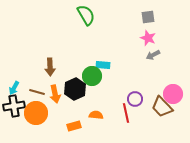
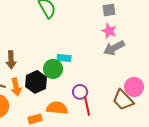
gray arrow: (153, 55) -> (114, 48), size x1.5
purple circle: (135, 99) -> (80, 92), moved
orange semicircle: (96, 115) -> (57, 108), size x1.5

